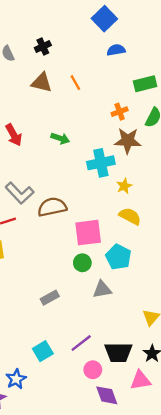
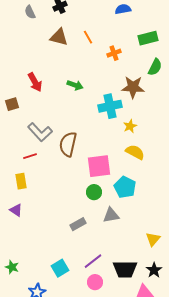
orange cross: (120, 112) -> (114, 53), moved
brown semicircle: (52, 207) -> (68, 144), turned -65
gray rectangle: (50, 298) -> (78, 224), moved
pink circle: (93, 370) -> (95, 282), moved

